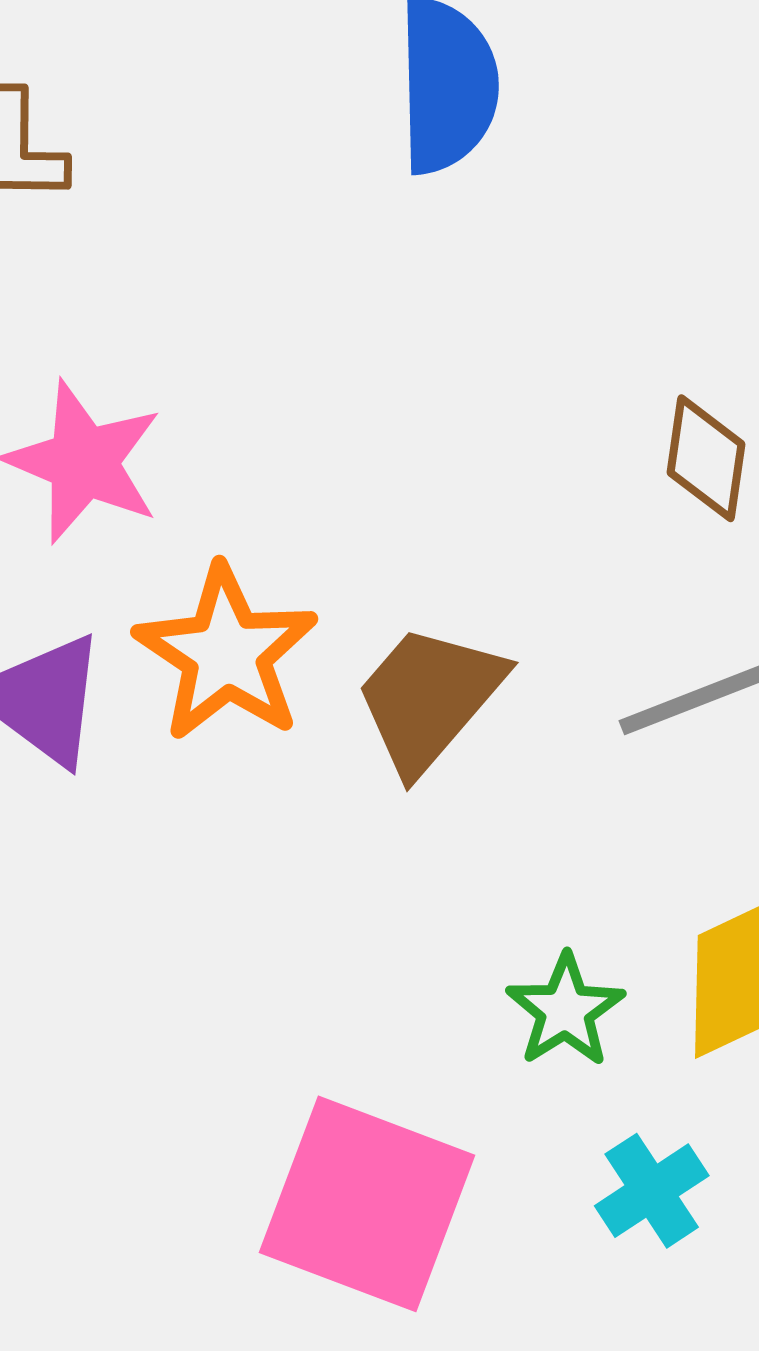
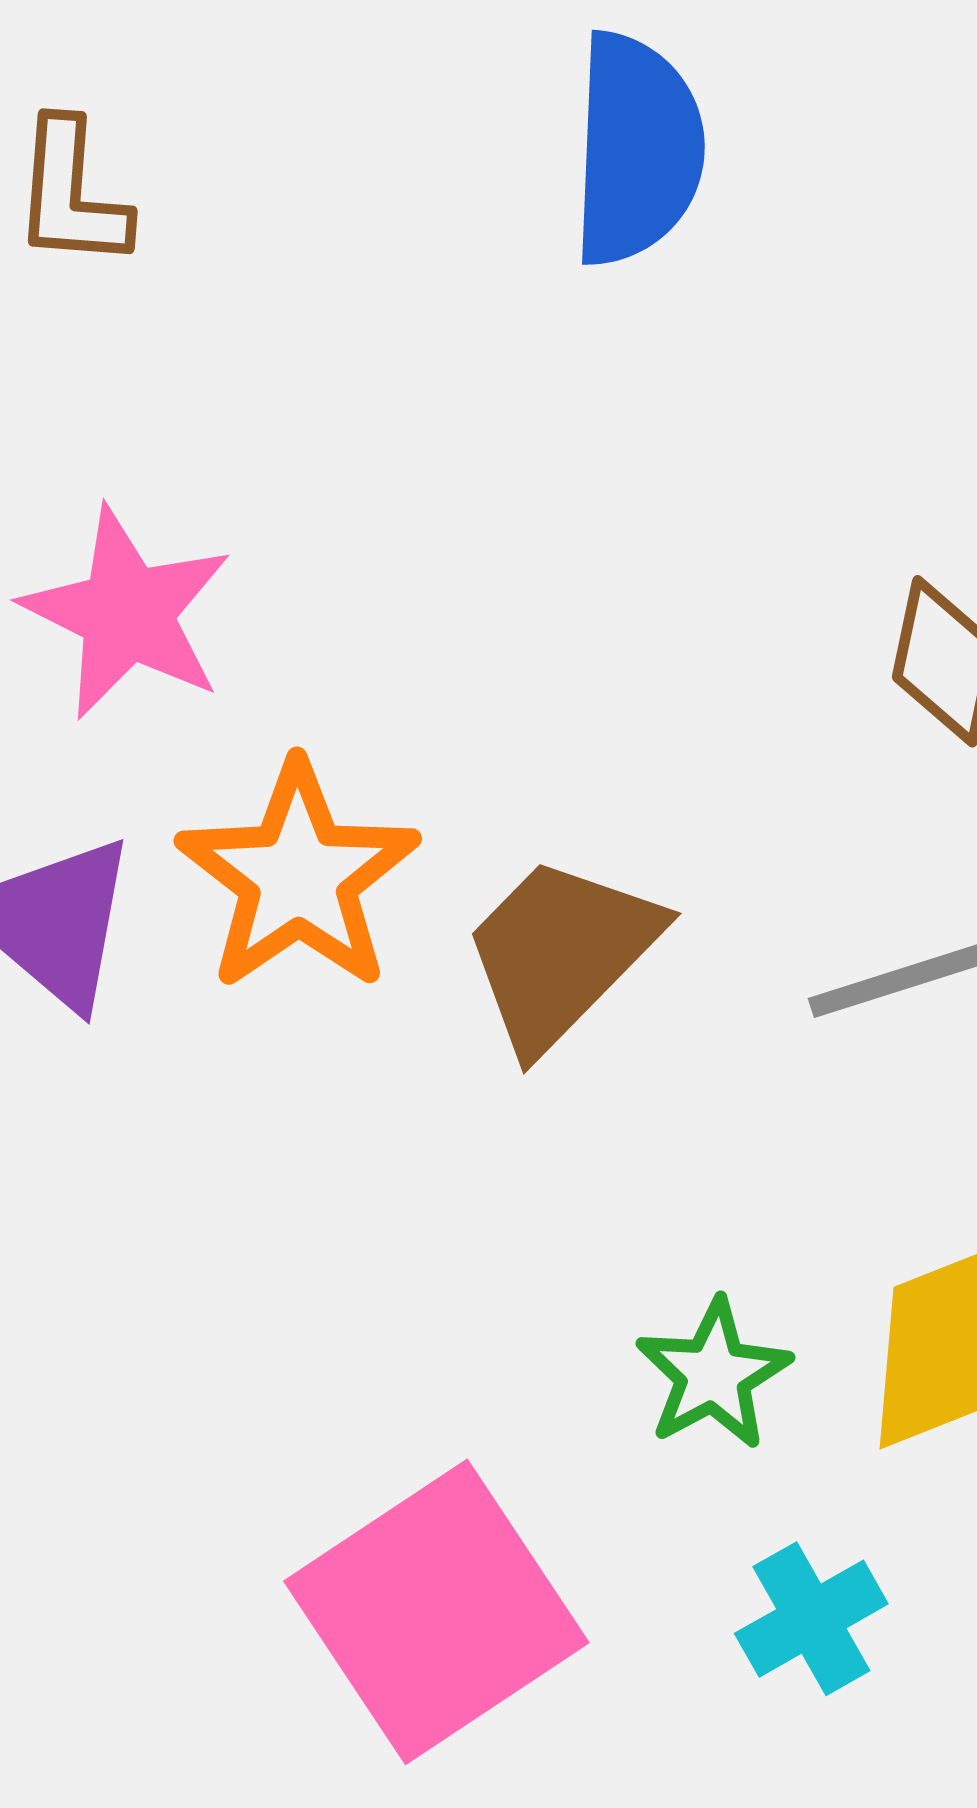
pink square: (367, 1204) -> (436, 1612), turned 32

